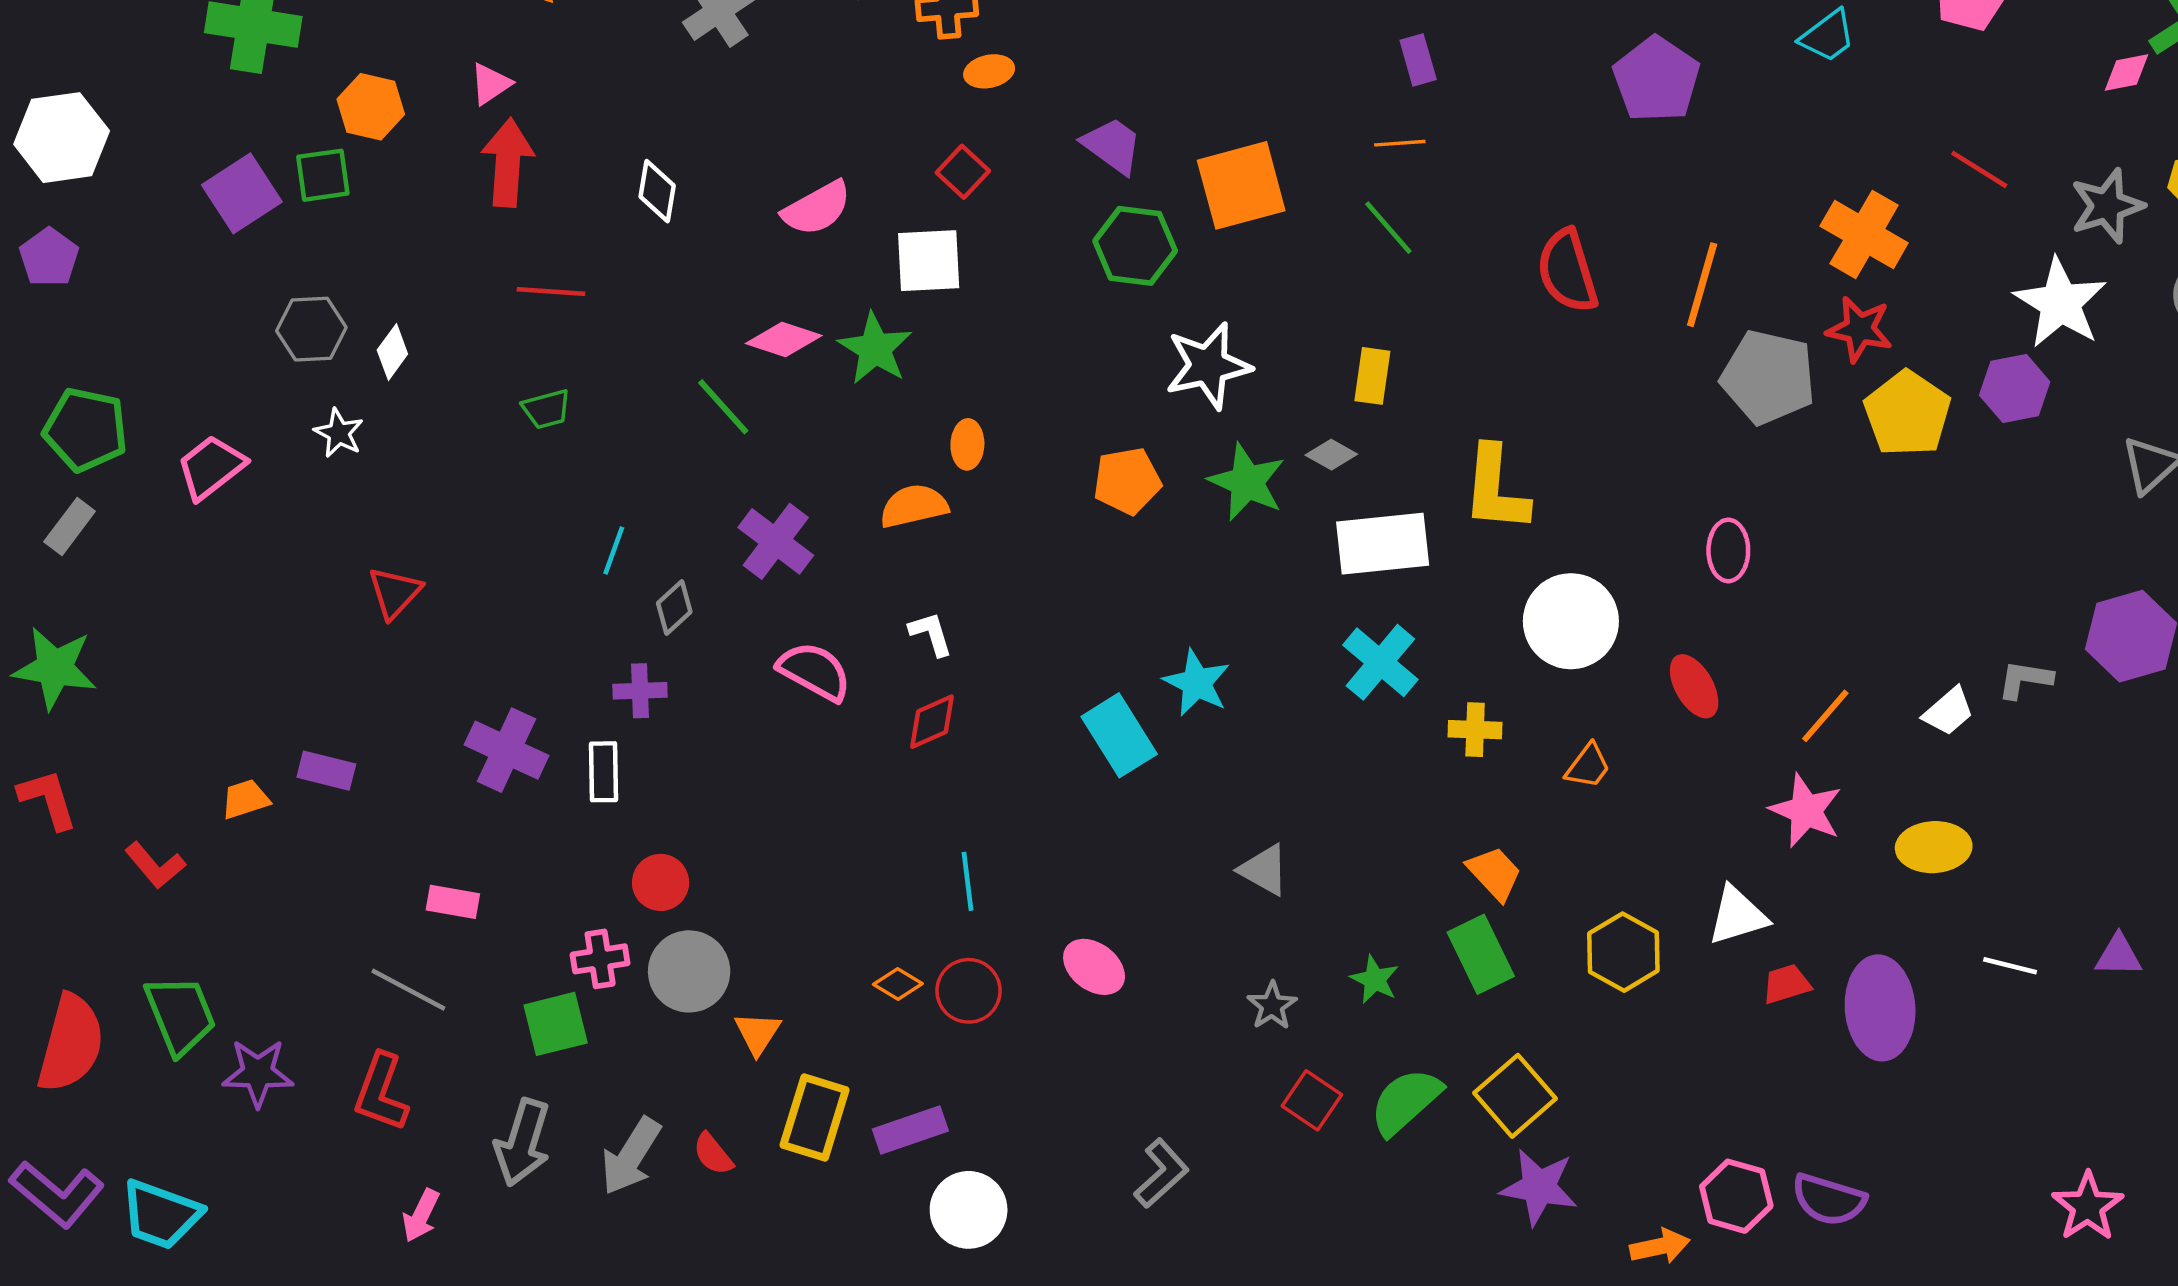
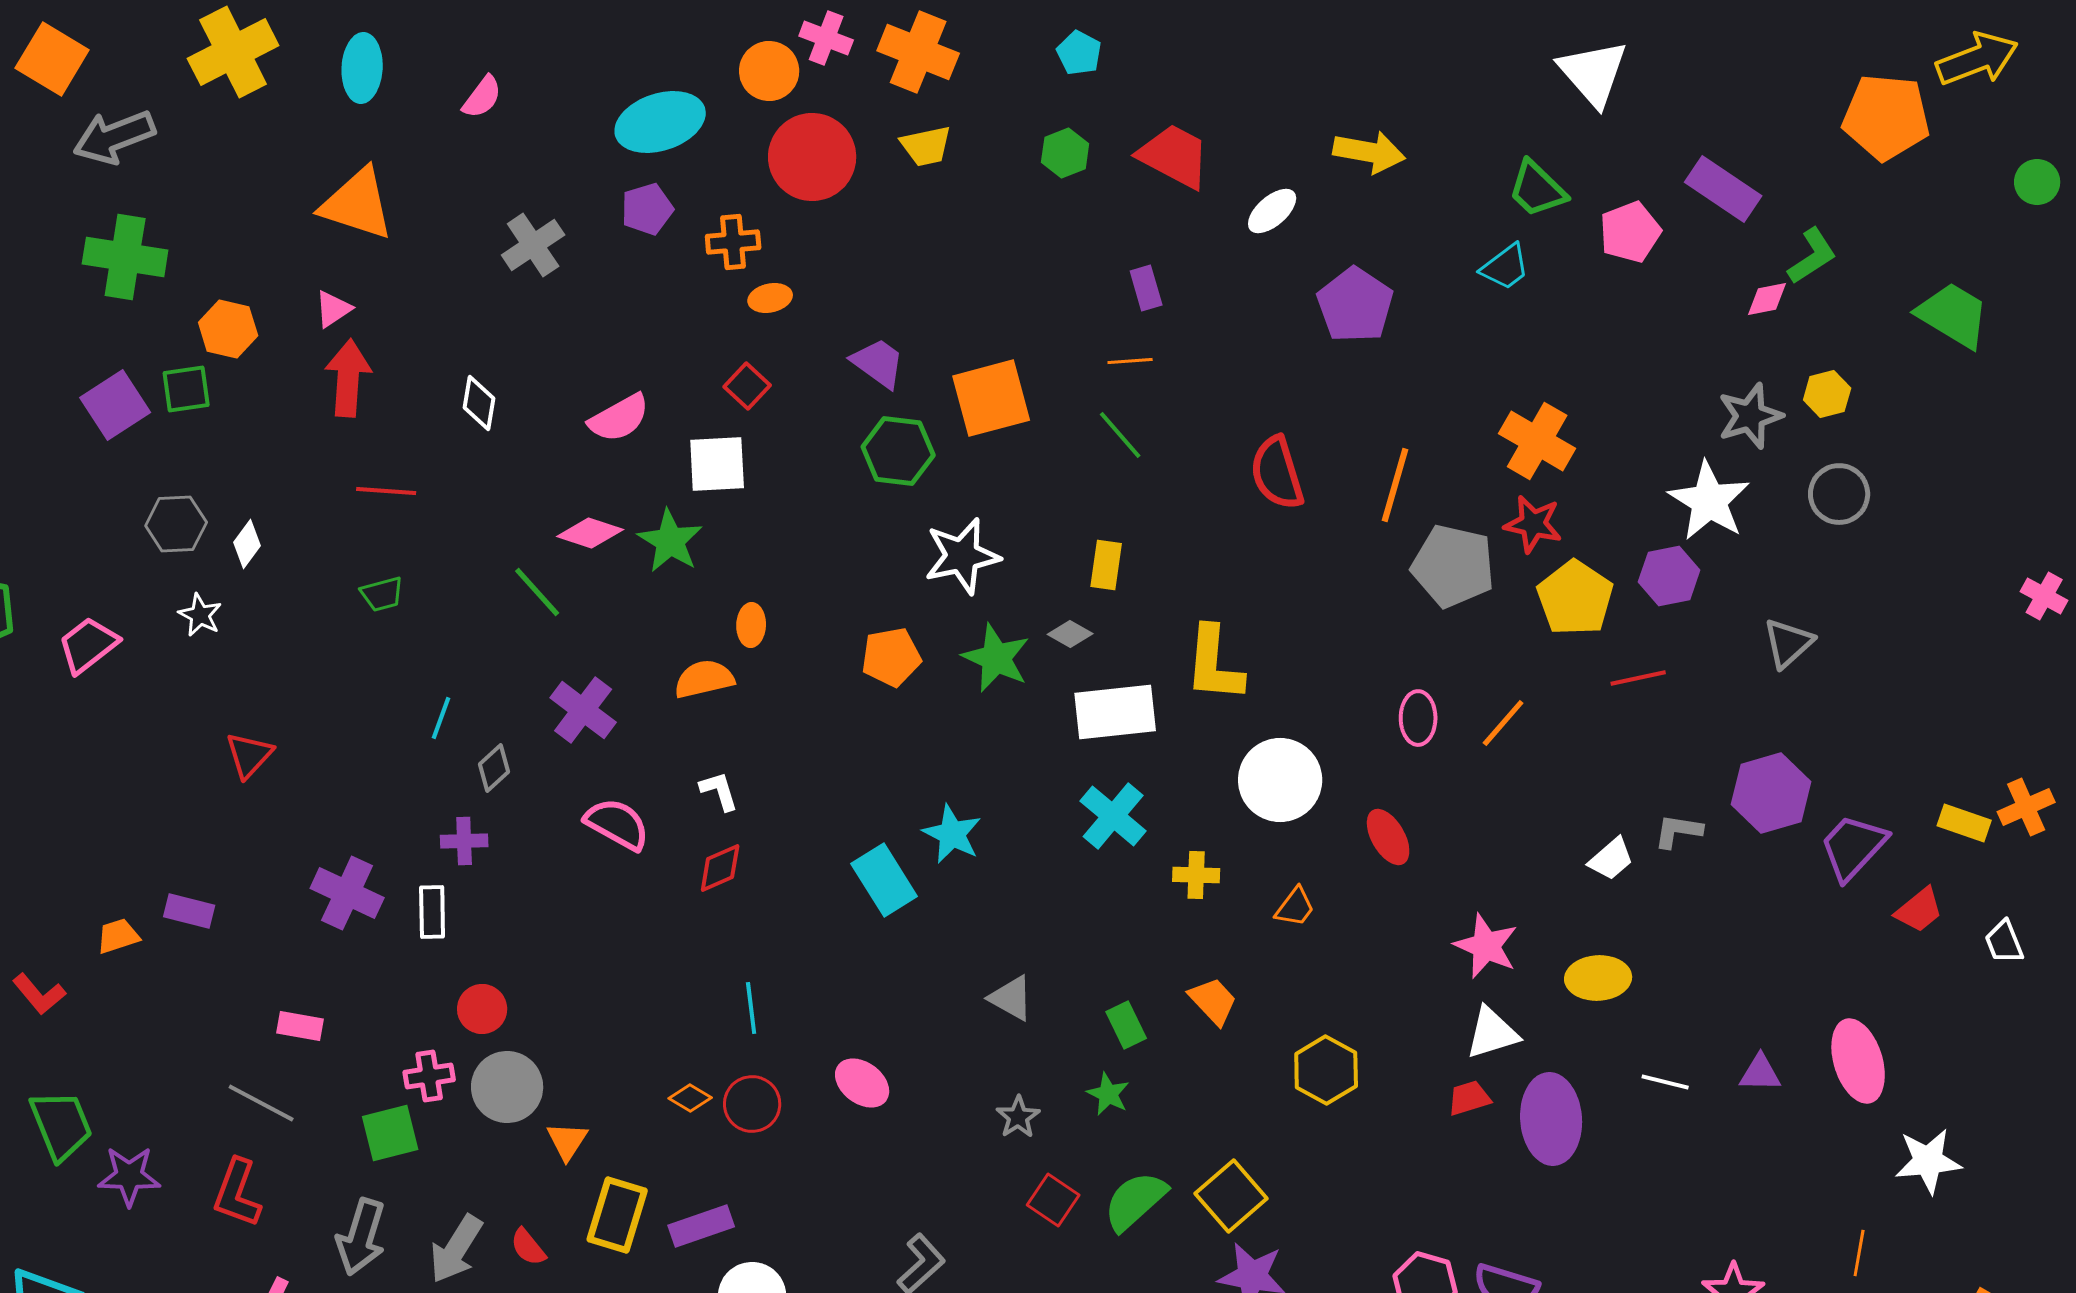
red line: (1979, 169) -> (1638, 678), moved, turned -44
orange line: (1825, 716) -> (1503, 723), moved
white triangle: (1737, 916) -> (1492, 1033), moved
green rectangle: (1481, 954) -> (1126, 1025), moved, size x0.7

